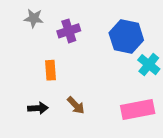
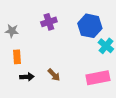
gray star: (34, 18) -> (12, 31), moved
orange rectangle: (51, 70) -> (17, 57), moved

